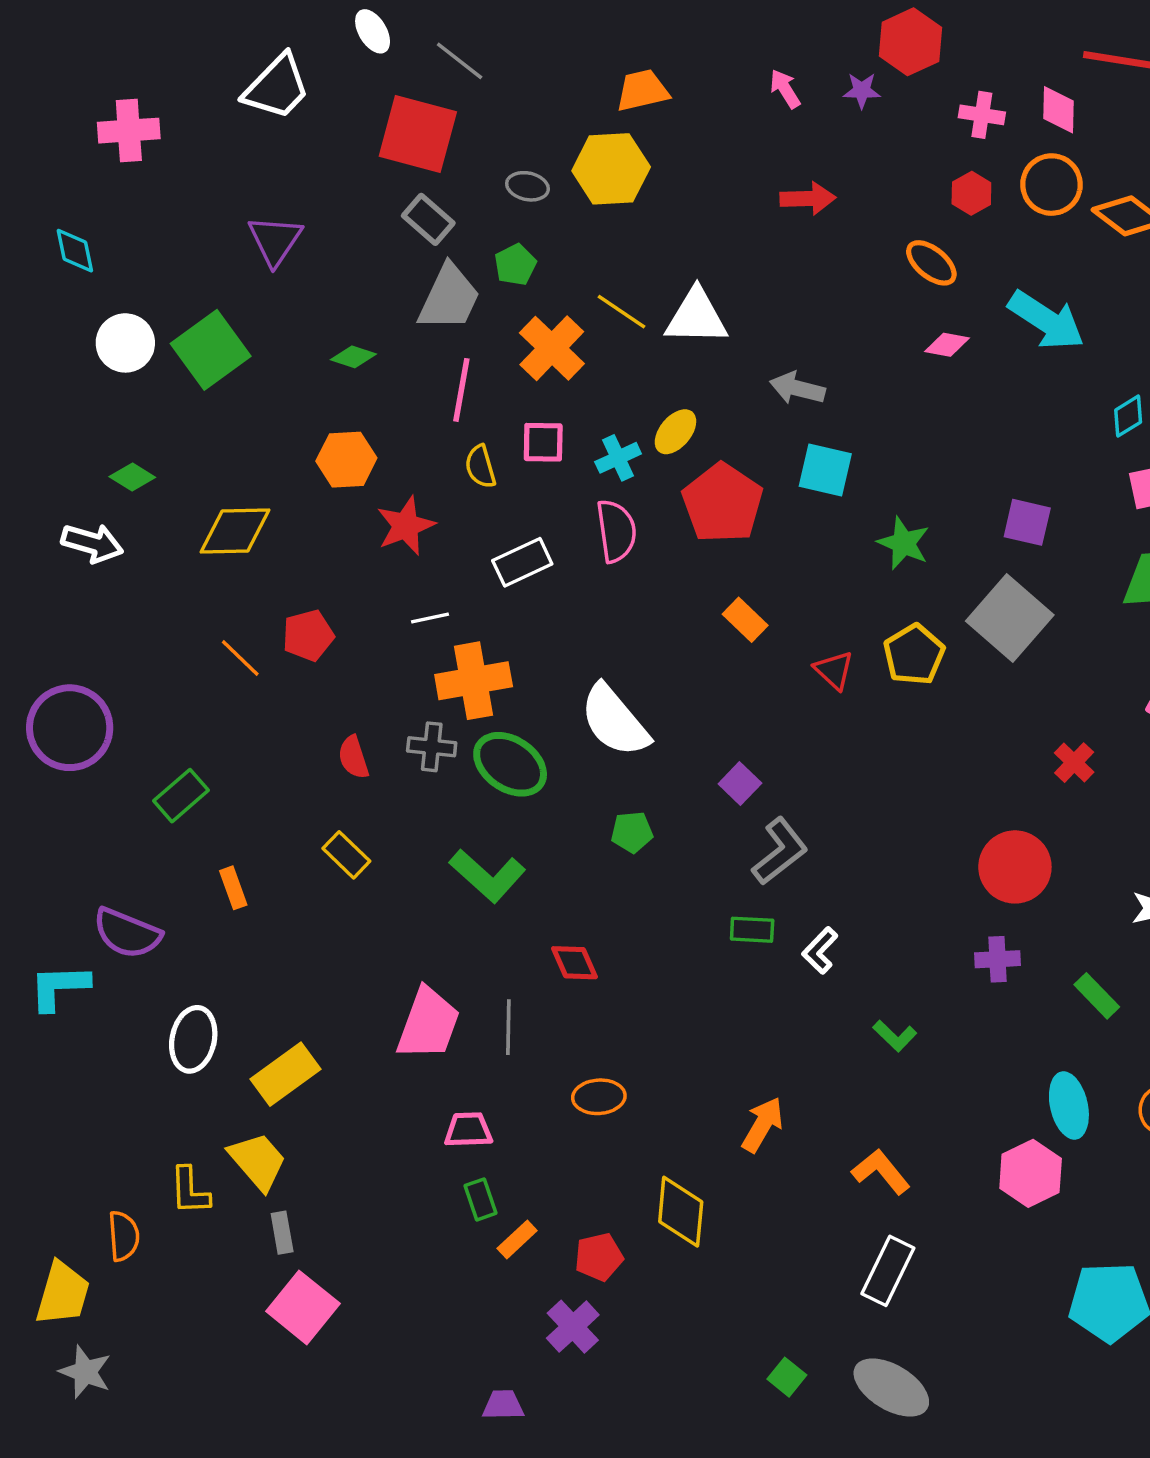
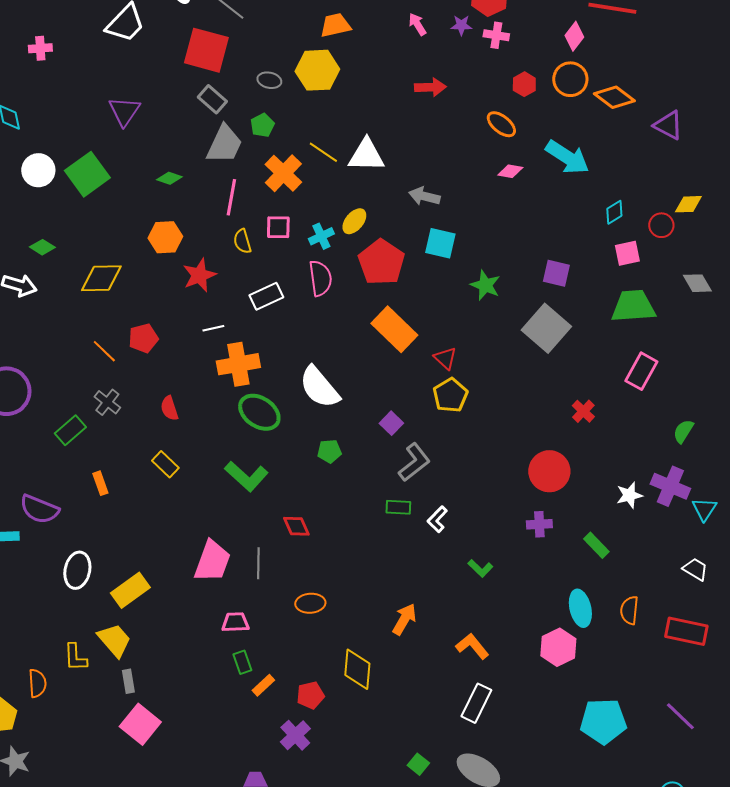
pink diamond: (1058, 110) -> (574, 36), turned 36
pink cross: (982, 115) -> (496, 35), moved
pink cross: (129, 131) -> (40, 48), size x0.7
orange rectangle: (745, 620) -> (394, 329), size x1.8
yellow pentagon: (914, 655) -> (450, 395), moved
gray cross: (432, 747) -> (107, 402), moved, turned 32

